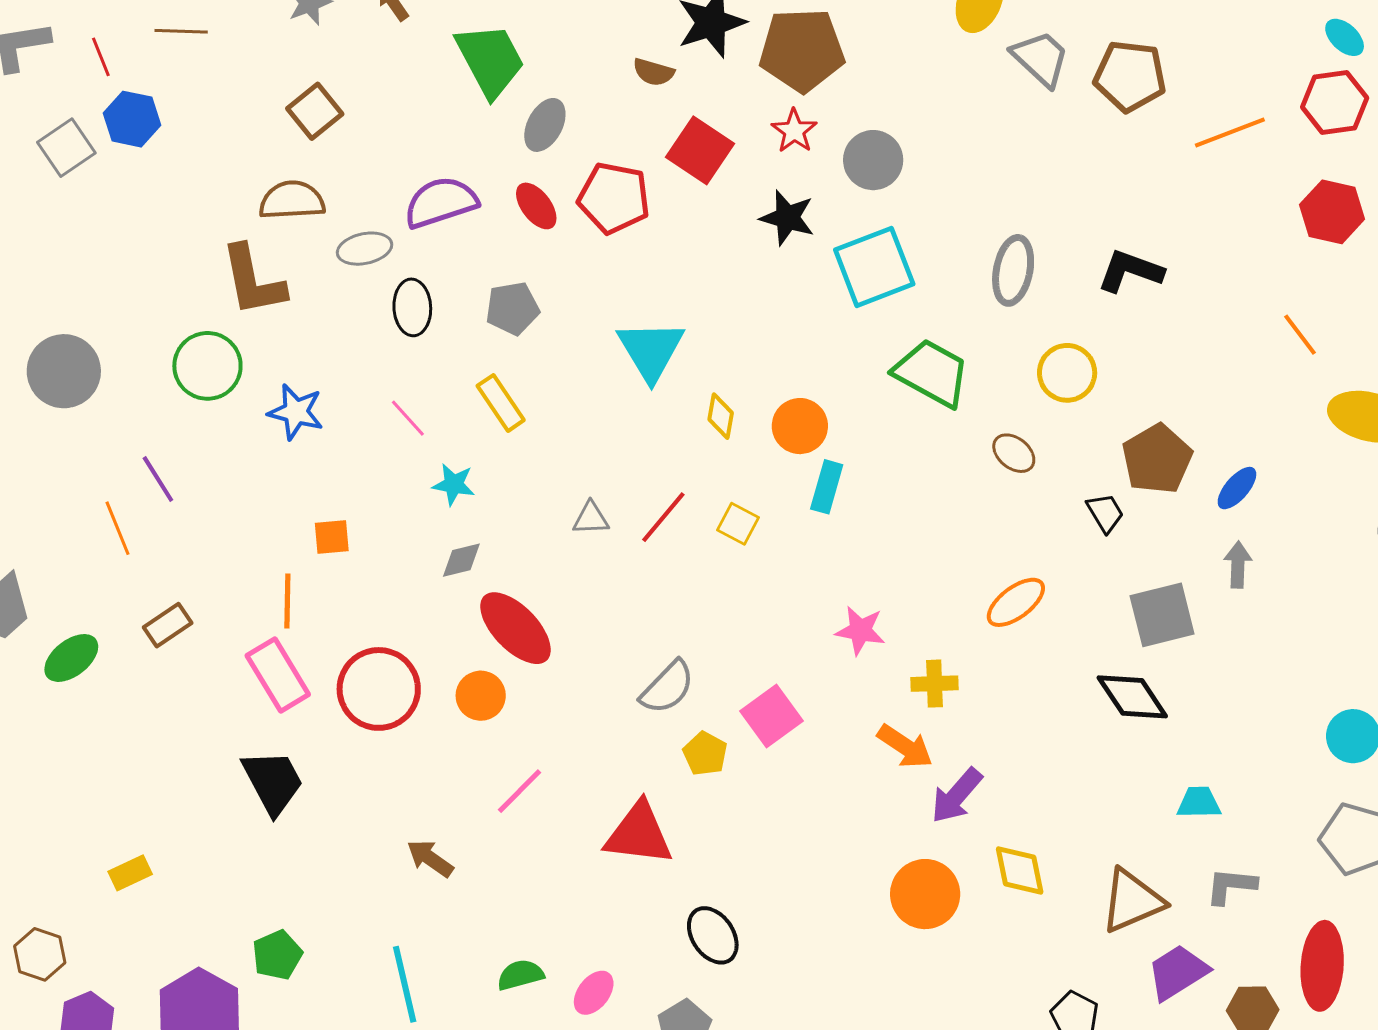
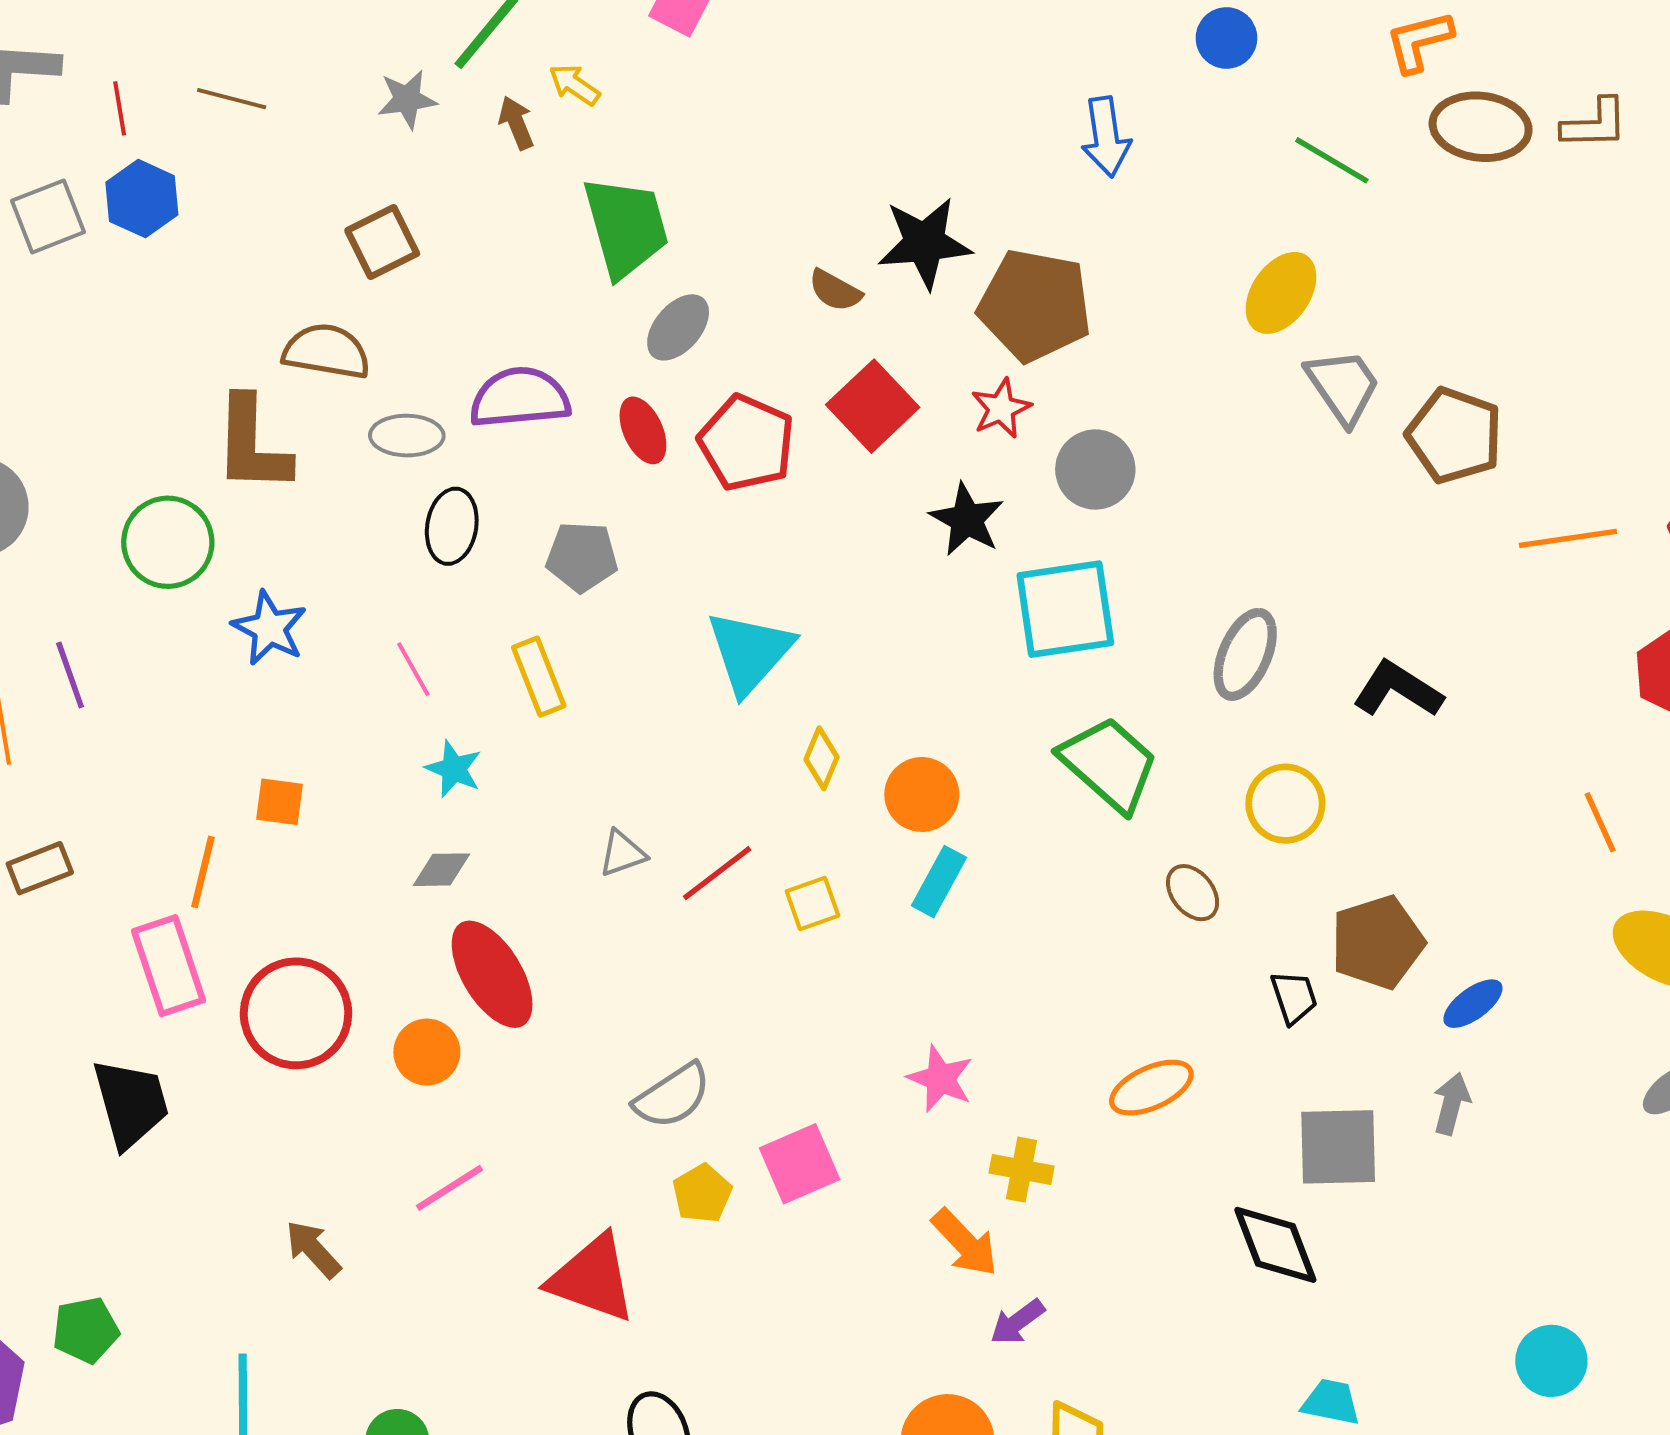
gray triangle: (591, 518) -> (622, 853), turned -30
yellow square: (738, 524) -> (813, 904), turned 30
purple arrow: (957, 796) -> (1017, 1322), size x0.7

